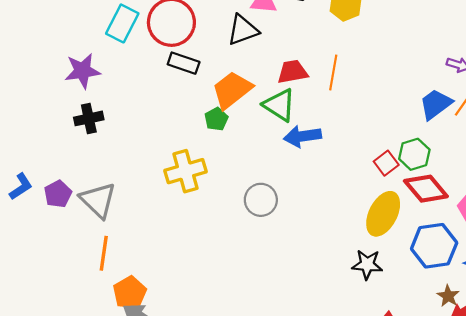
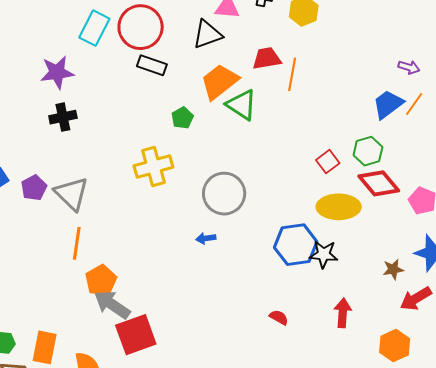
red trapezoid: (292, 72) -> (267, 58), moved
orange trapezoid: (232, 90) -> (219, 82), moved
blue arrow: (302, 136) -> (206, 238), moved, size x0.6
red square: (386, 163) -> (328, 162), moved
gray circle: (261, 200) -> (224, 194), size x1.4
yellow ellipse: (383, 214) -> (339, 207), turned 63
blue hexagon: (434, 246) -> (296, 245), moved
brown star: (448, 296) -> (393, 269), moved, turned 30

